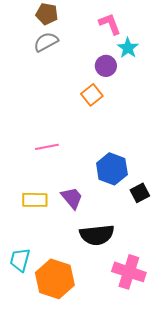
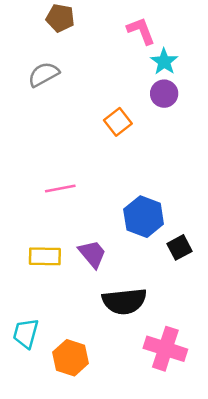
gray semicircle: (46, 42) -> (44, 74), moved
purple circle: (106, 66) -> (164, 94), moved
orange hexagon: (55, 279) -> (71, 358), size x0.7

